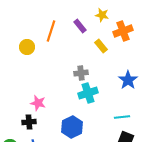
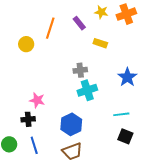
orange cross: (123, 31) -> (126, 14), moved
yellow rectangle: (101, 46) -> (100, 43), turned -32

